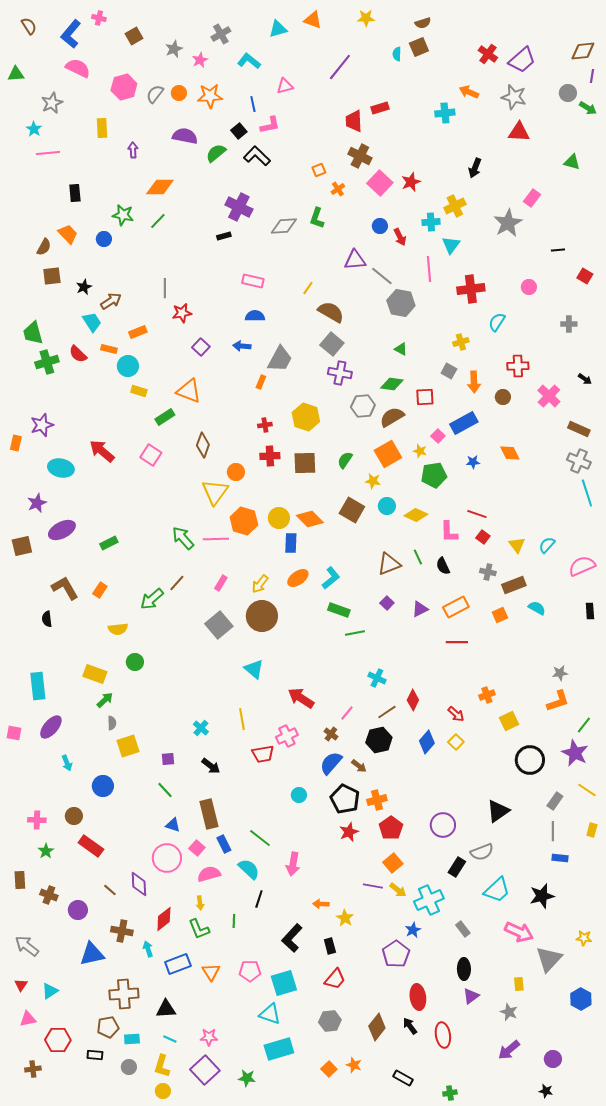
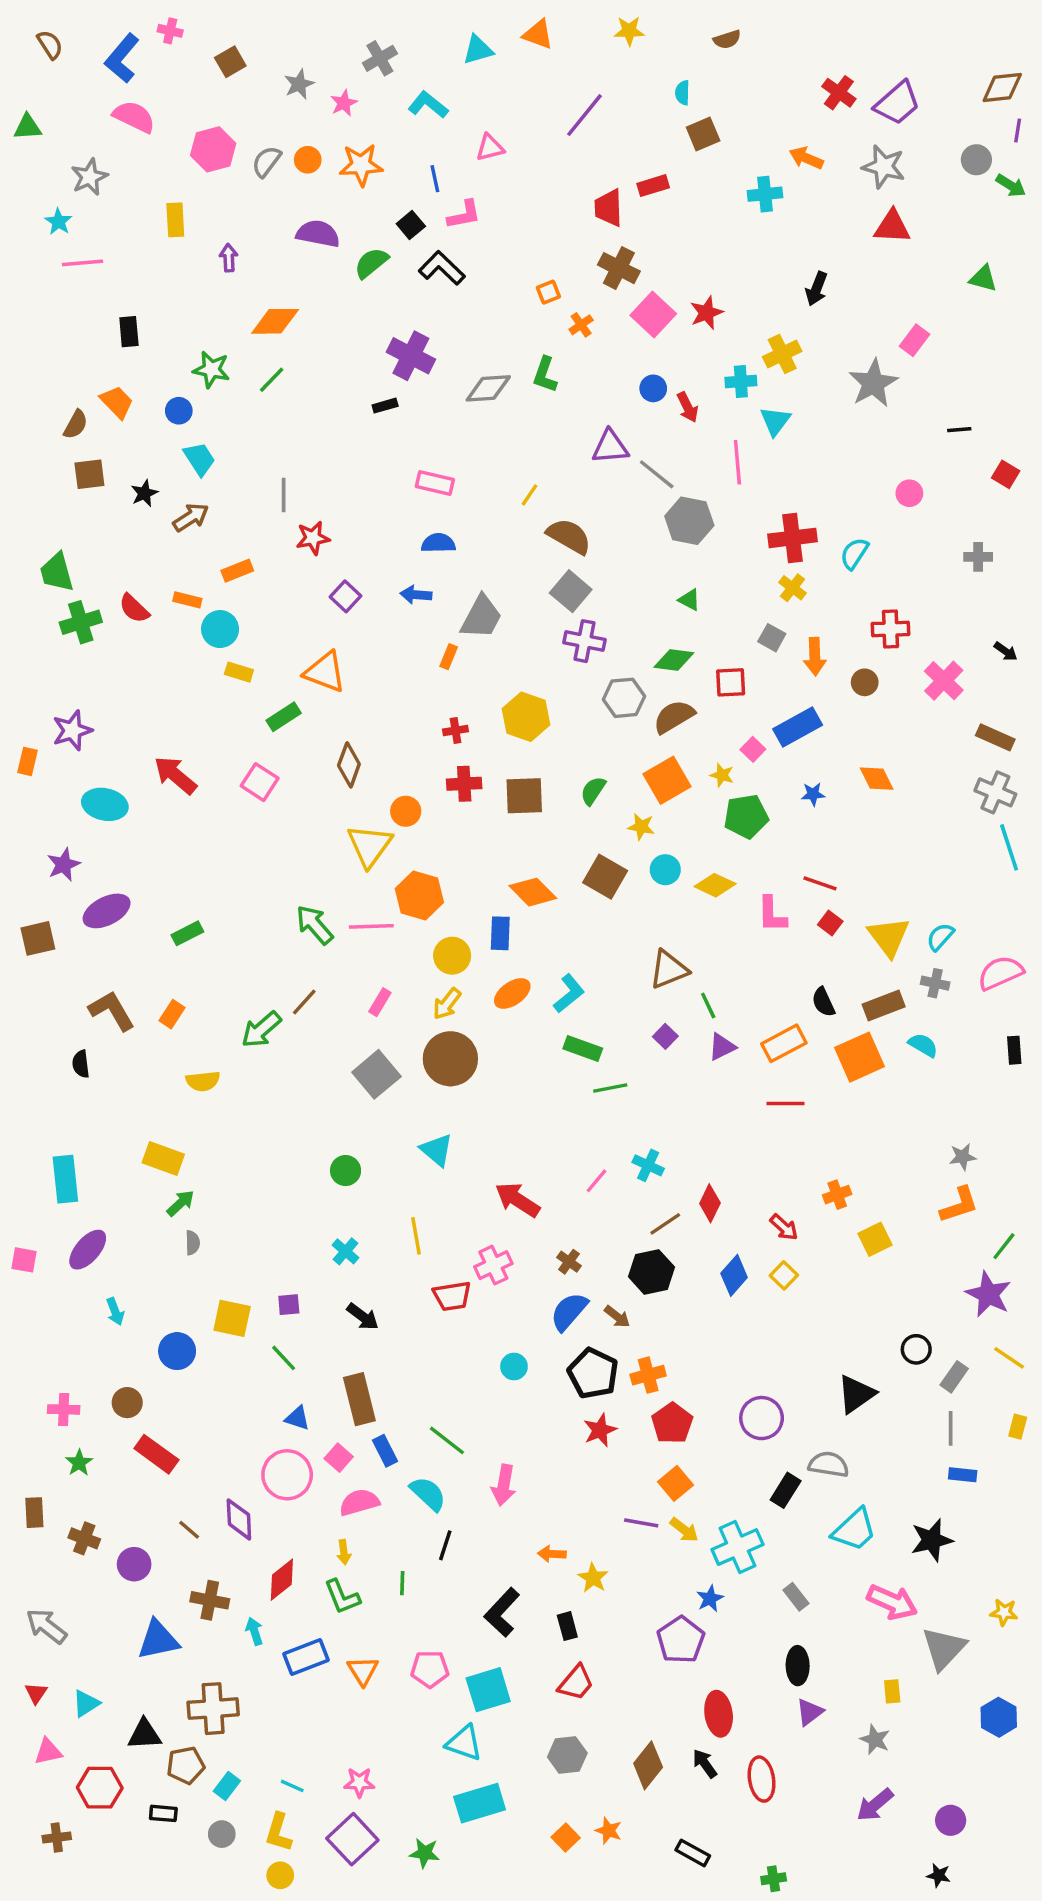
brown square: (419, 47) -> (703, 134), moved
red cross: (471, 289) -> (792, 538), moved
cyan trapezoid: (92, 322) -> (199, 459), moved
yellow cross: (461, 342) -> (792, 588), turned -35
yellow circle: (279, 518) -> (452, 956), moved
yellow triangle: (517, 545) -> (889, 937), size x1.5
green line: (418, 557) -> (708, 1006), moved
black semicircle: (443, 566) -> (823, 1002), moved
gray cross: (488, 572) -> (935, 983), moved
orange square: (500, 615) -> (860, 1057), size x1.8
green circle: (135, 662) -> (346, 1171), moved
pink line: (347, 713) -> (596, 1181), moved
yellow square: (128, 746) -> (232, 1318), moved, turned 30
black circle: (530, 760) -> (916, 1349), moved, size x0.6
gray semicircle: (482, 852) -> (829, 1464), turned -150
black triangle: (166, 1009) -> (144, 1734), moved
cyan rectangle: (132, 1039) -> (227, 1786), turned -49

